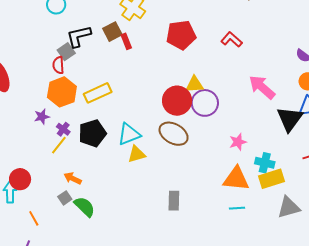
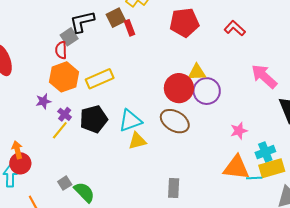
cyan cross: (265, 163) -> (265, 152), turned -36
orange arrow: (73, 178) -> (17, 150), moved, turned 48
cyan line: (237, 208) -> (254, 178), moved

